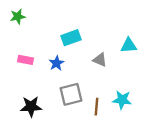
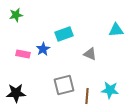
cyan triangle: (129, 45) -> (116, 30), moved
blue star: (57, 63) -> (43, 49), moved
black star: (31, 107) -> (16, 93), moved

